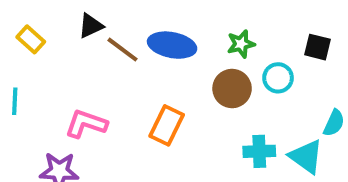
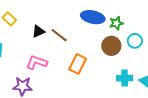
black triangle: (91, 26) -> (38, 31), moved
blue ellipse: (172, 45) -> (93, 17), moved
brown line: (123, 50) -> (59, 35), moved

